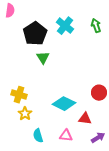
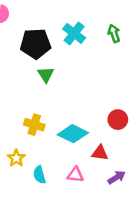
black pentagon: (35, 34) -> (36, 44), turned 30
yellow cross: (19, 95) -> (34, 125), moved
yellow star: (25, 114) -> (16, 158), moved

